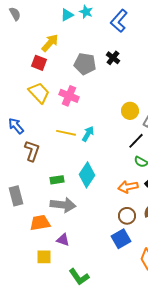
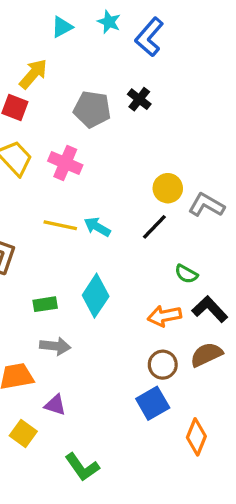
cyan star: (86, 12) -> (109, 22), moved
cyan arrow: (88, 134) -> (97, 227), turned -91
black line: (136, 141) -> (154, 227), moved
gray arrow: (63, 205) -> (55, 346), size x0.7
yellow square: (44, 257) -> (23, 434), turned 35

